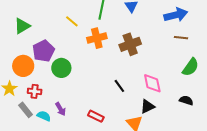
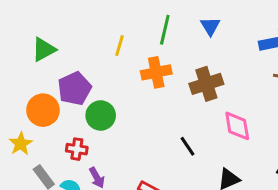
yellow line: (72, 21) -> (119, 46), turned 64
pink diamond: (152, 83) -> (237, 126), moved
red cross: (35, 91) -> (77, 149), moved

